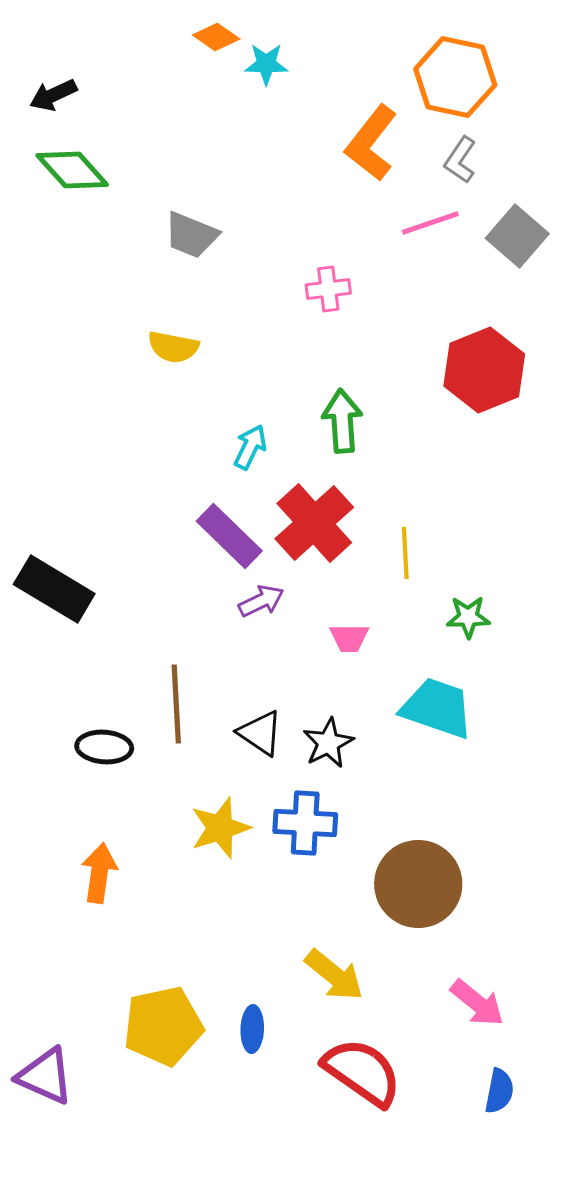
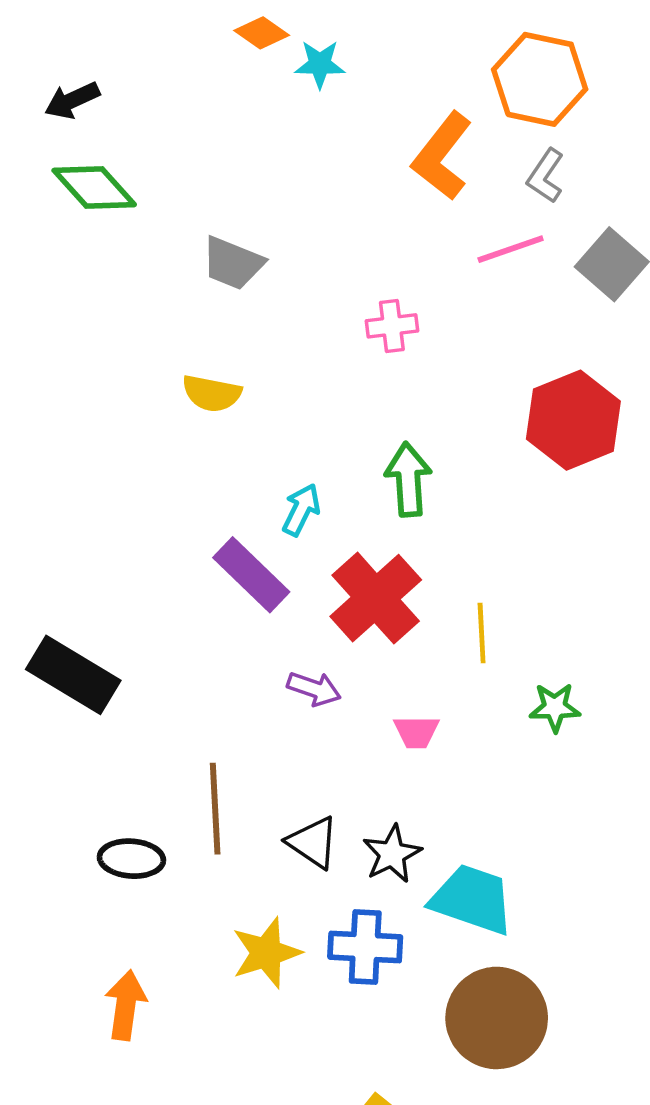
purple rectangle: (229, 536) -> (251, 575), moved
purple arrow: (261, 601) -> (314, 689), turned 45
cyan trapezoid: (437, 708) -> (472, 899), moved

